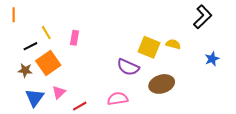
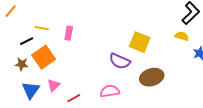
orange line: (14, 15) -> (11, 11), turned 40
yellow line: (46, 33) -> (42, 28), turned -48
yellow semicircle: (173, 44) -> (182, 36), moved

